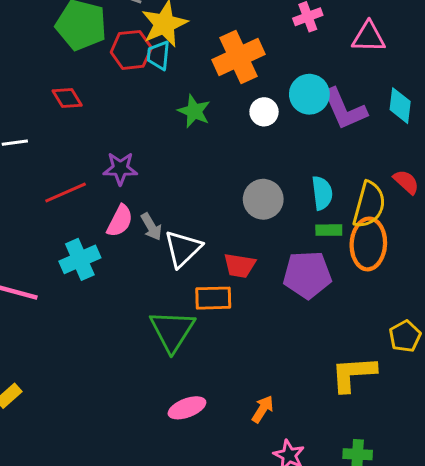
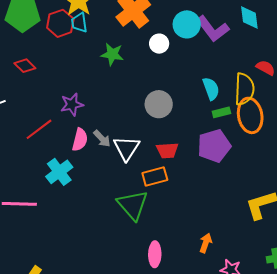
gray circle: (263, 199) -> (159, 104), moved
pink ellipse: (187, 408) -> (155, 254), turned -55

